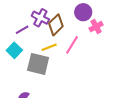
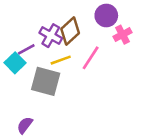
purple cross: (40, 18) -> (51, 36), moved
purple line: (22, 30) -> (26, 49), moved

